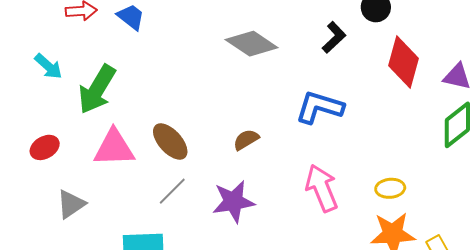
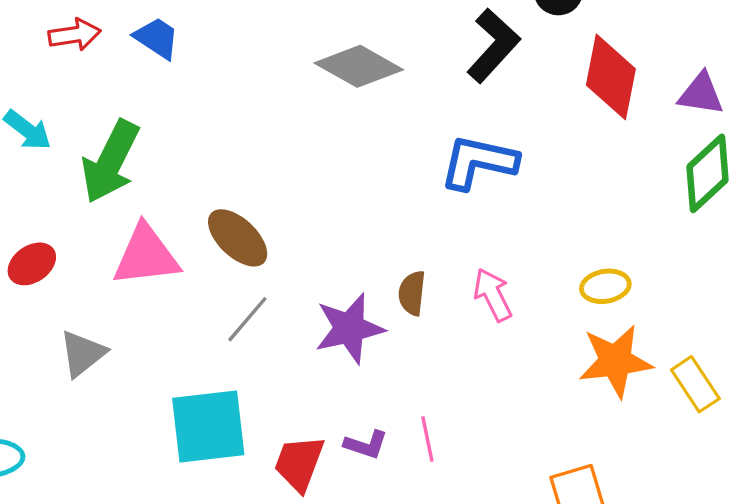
black L-shape: (334, 37) -> (493, 46), size x1.4
brown semicircle: (246, 140) -> (412, 293), moved, turned -48
pink arrow: (322, 188) -> (493, 295), size x0.7

